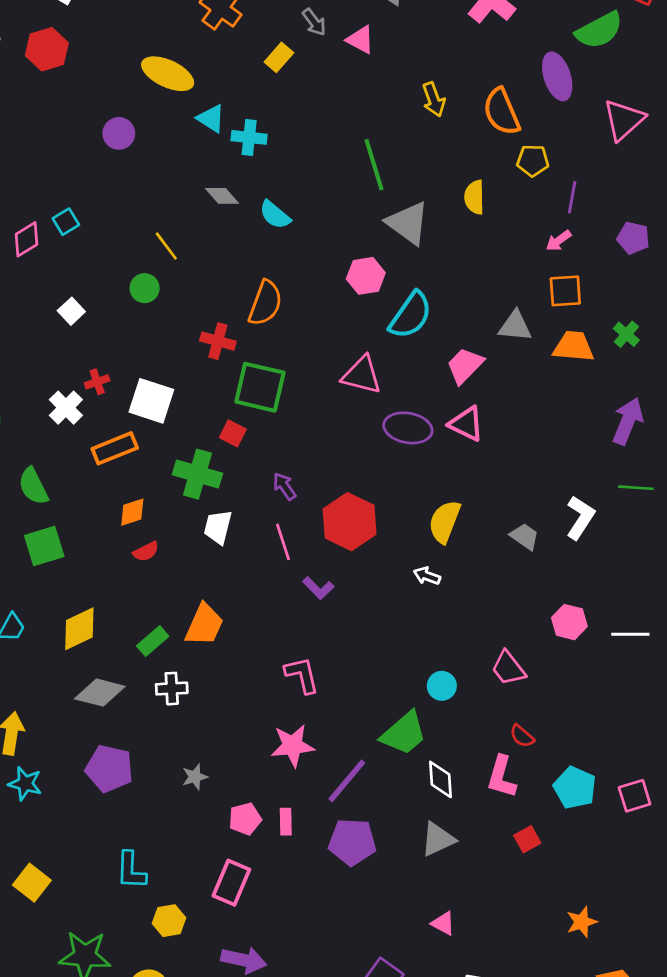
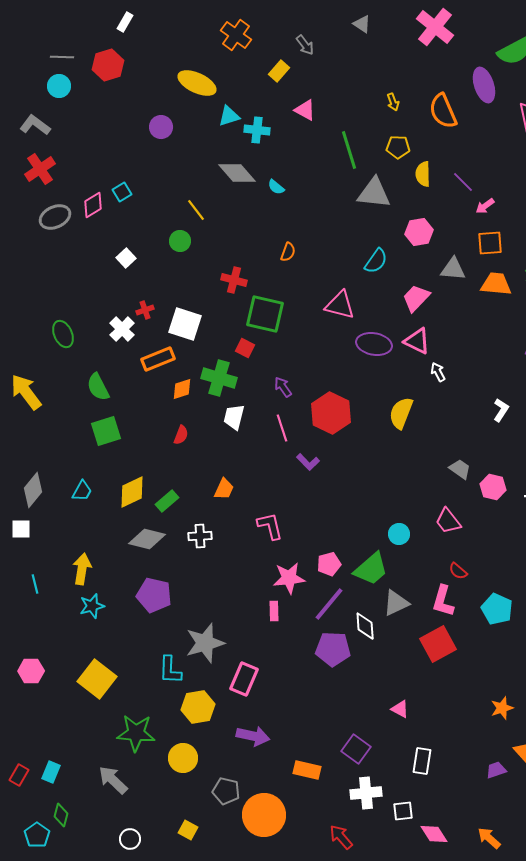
pink triangle: (360, 40) -> (305, 110), moved
yellow arrow: (434, 99) -> (393, 102), size x0.7
cyan triangle: (211, 118) -> (229, 116), turned -50
yellow pentagon: (533, 161) -> (398, 147), moved
gray diamond: (222, 196) -> (237, 173), size x1.5
purple line: (572, 197) -> (463, 182), moved, turned -55
cyan semicircle: (275, 215) -> (276, 187), size x0.7
gray triangle: (408, 223) -> (374, 193), turned -30
pink hexagon: (366, 276) -> (419, 232), moved
orange semicircle: (265, 303) -> (288, 252), moved, size x0.6
cyan semicircle: (411, 315) -> (376, 261), size x0.7
orange diamond: (132, 512) -> (182, 389), moved
white L-shape: (580, 518) -> (501, 410), size x0.7
gray trapezoid: (525, 537) -> (460, 469), moved
red semicircle: (146, 551) -> (181, 435), turned -42
white arrow: (427, 576) -> (438, 372), moved, turned 42
orange trapezoid: (204, 625) -> (224, 489), size x0.7
green rectangle: (153, 641) -> (167, 501), moved
pink L-shape: (302, 675) -> (270, 526), moved
gray star: (195, 777) -> (205, 643), moved, size x2.0
white diamond: (440, 779) -> (365, 626), moved
cyan star: (25, 784) -> (92, 606), turned -30
pink pentagon: (245, 819) -> (329, 564), moved
pink rectangle: (286, 822) -> (274, 611), moved
gray triangle: (438, 839) -> (396, 603), moved
red square: (527, 839) -> (438, 644), moved, size x1.8
yellow square: (32, 883) -> (97, 679), size x1.4
yellow hexagon: (169, 921) -> (198, 707), size x1.4

